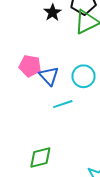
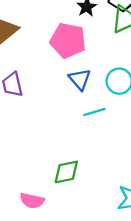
pink pentagon: (30, 66) -> (68, 40), moved, size x1.4

